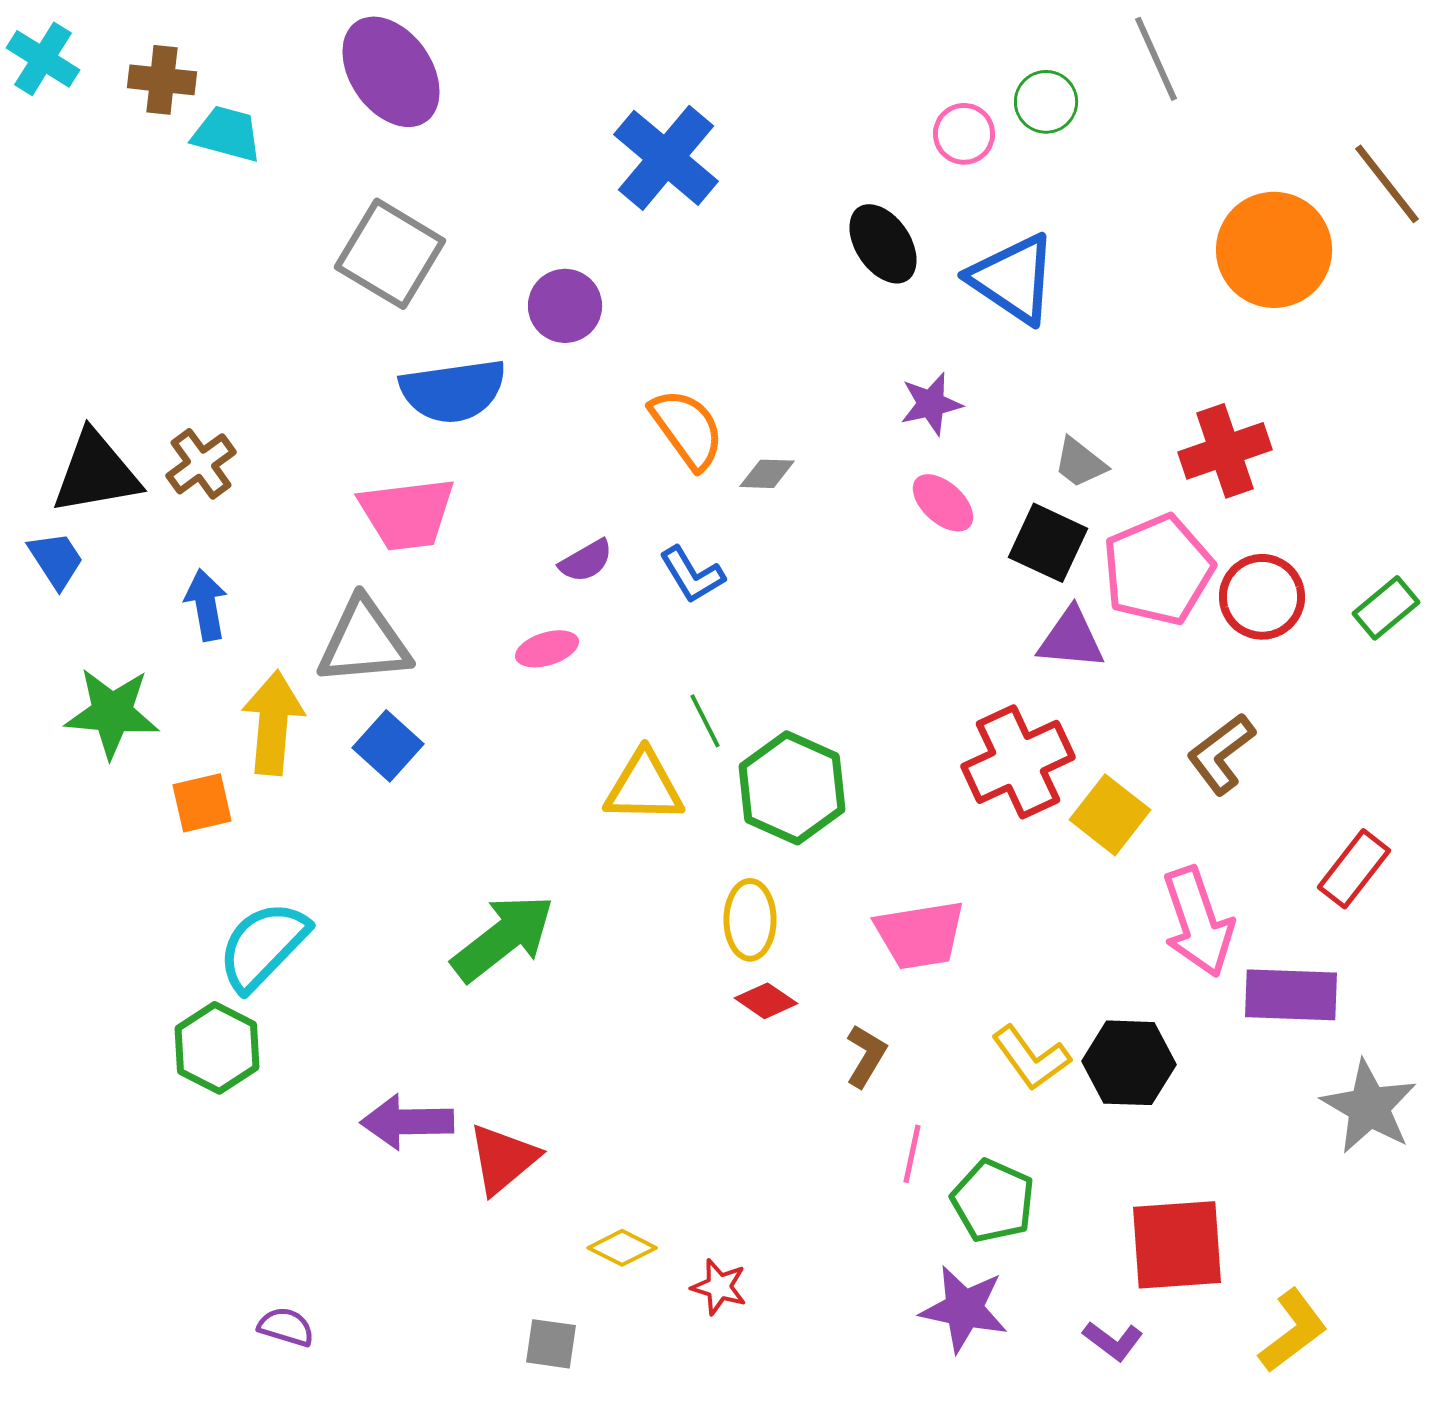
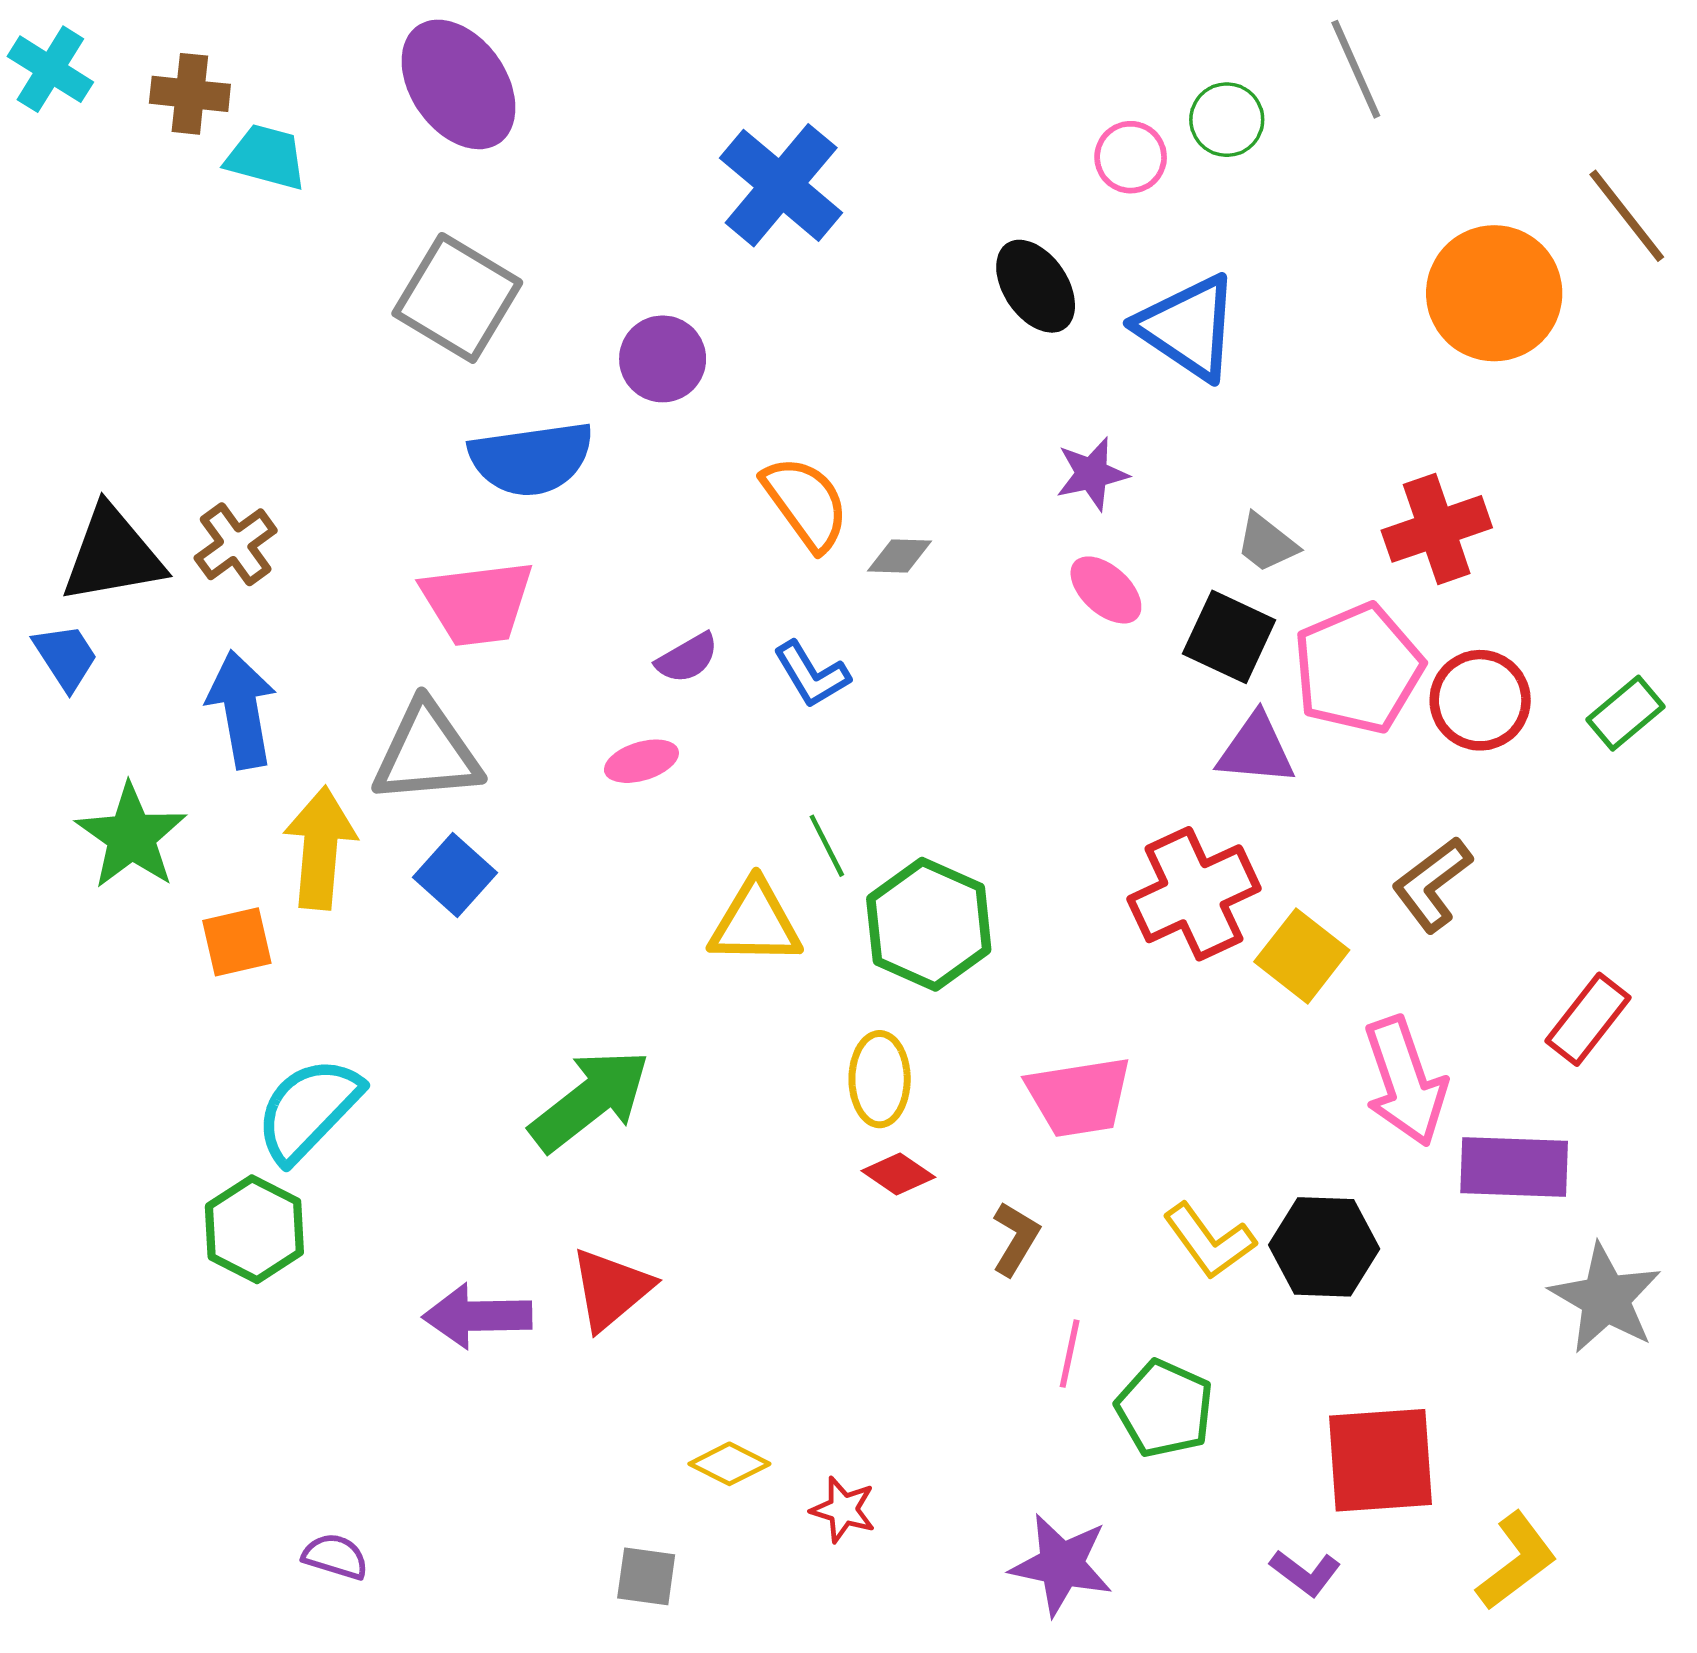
blue arrow: (206, 605) -> (242, 710), size x1.4
green star: (112, 713) -> (131, 836), turned 30
red triangle: (503, 1159) -> (611, 1289), moved
purple star: (964, 1309) -> (1061, 1565), moved

